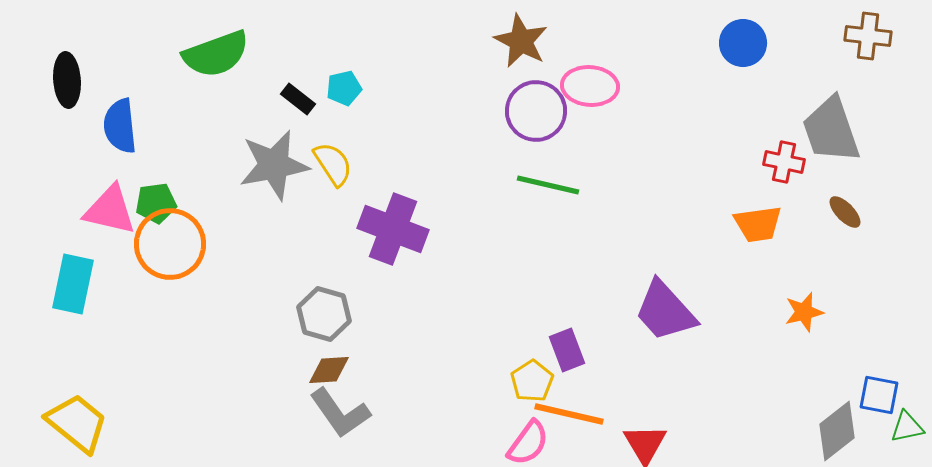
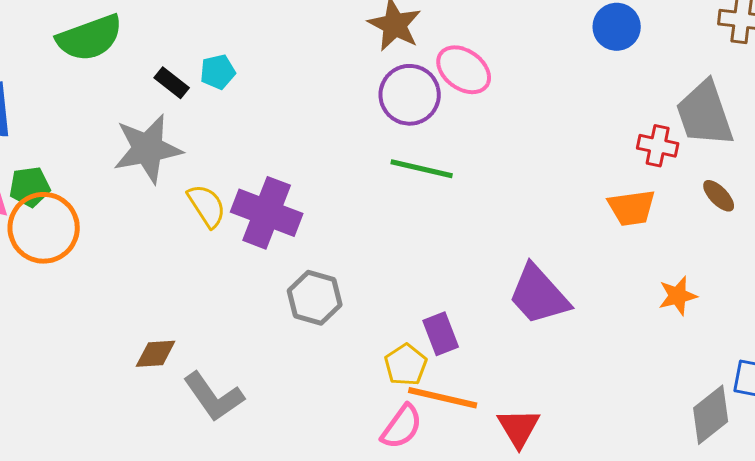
pink ellipse: (590, 86) -> (464, 70), turned 32
yellow semicircle: (333, 164) -> (207, 206), moved
gray hexagon: (324, 314) -> (315, 298), moved
brown diamond: (329, 370) -> (156, 354), moved

